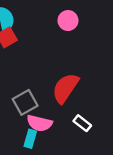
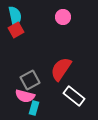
pink semicircle: (39, 123) -> (25, 96), moved
white rectangle: (82, 123) -> (74, 96), size x1.5

